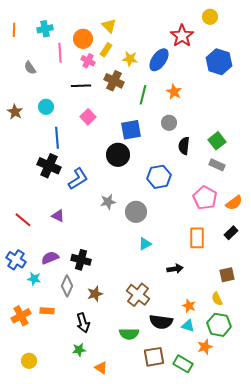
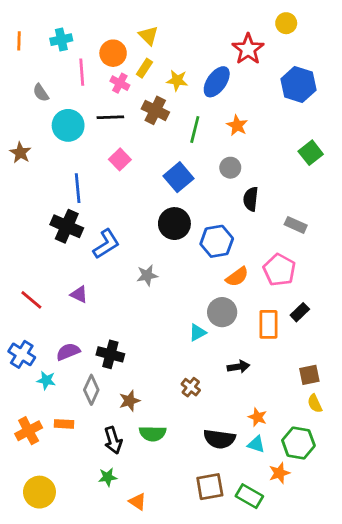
cyan circle: (46, 107) -> (68, 125), moved, size x1.5
blue square: (131, 130) -> (178, 177), turned -30
green square: (217, 141) -> (311, 153), moved
black circle: (118, 155) -> (174, 224), moved
orange semicircle: (234, 203) -> (237, 277), moved
gray circle: (136, 212) -> (222, 312), moved
black rectangle: (231, 233) -> (300, 312), moved
brown cross: (138, 295) -> (191, 387), moved, size x0.6
yellow semicircle: (217, 299) -> (315, 403), moved
green semicircle: (129, 334) -> (153, 433), moved
yellow circle: (29, 361) -> (39, 492), size x1.5

